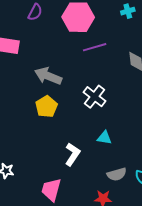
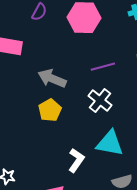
purple line: (95, 47) -> (103, 67), moved
cyan triangle: (104, 138) -> (110, 143), size x1.8

